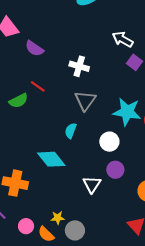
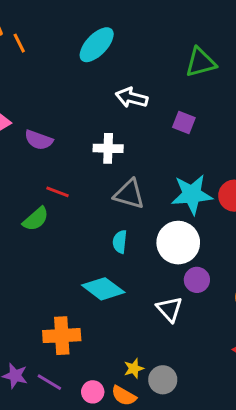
white arrow: (123, 39) -> (132, 98), moved
gray triangle: (85, 101) -> (129, 194), turned -35
white circle: (109, 142) -> (178, 243), size x1.5

